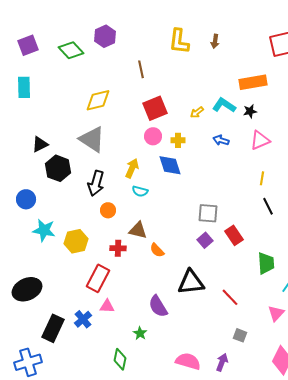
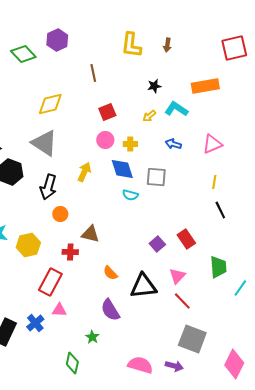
red square: (155, 108) -> (107, 112), size x0.7
black star: (250, 111) -> (154, 86), moved
cyan semicircle: (140, 191) -> (130, 195), moved
gray square: (208, 213) -> (156, 177), moved
orange semicircle: (157, 250) -> (110, 273), moved
pink triangle: (276, 313) -> (177, 276), moved
gray square: (240, 335) -> (192, 339), size x2.0
purple arrow: (222, 362) -> (174, 366), turned 84

